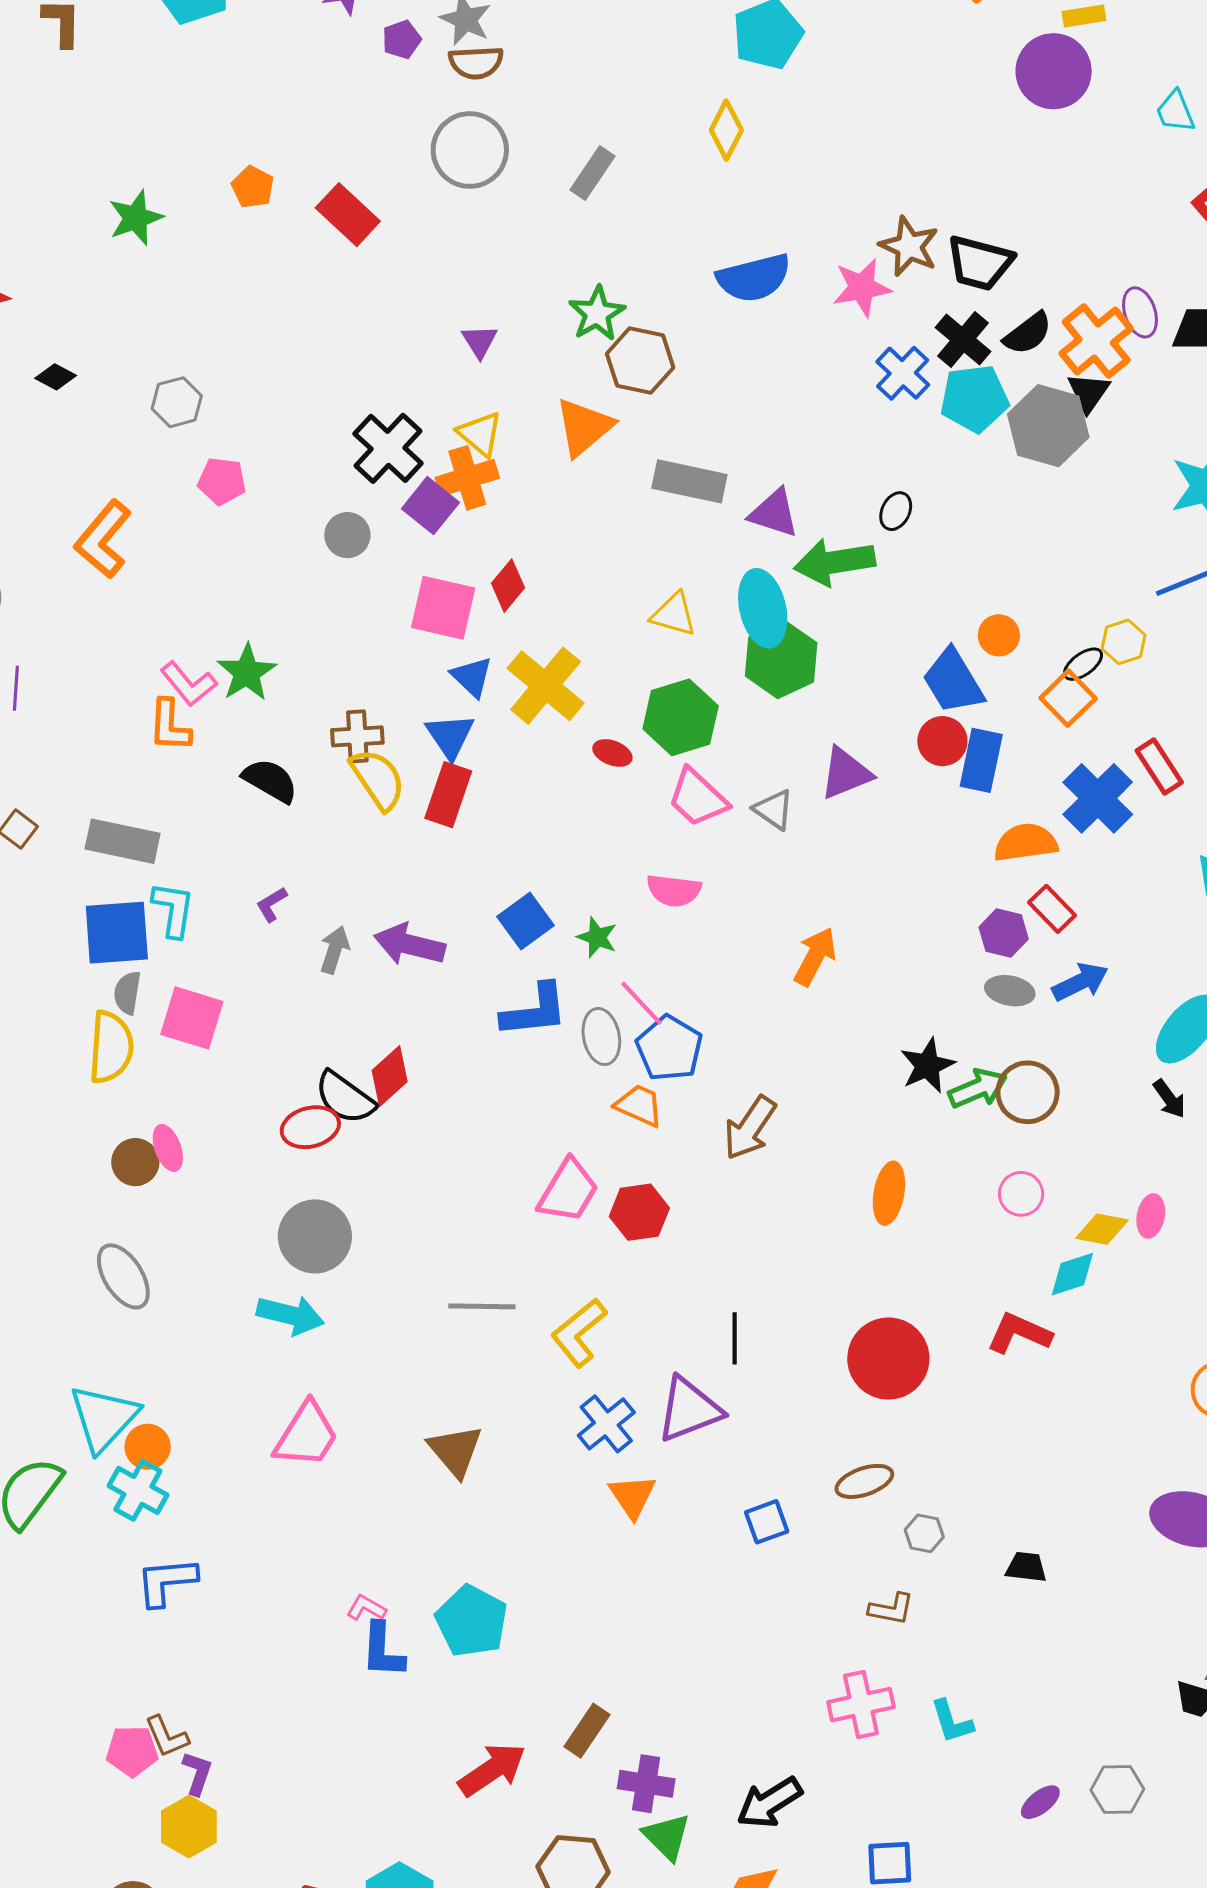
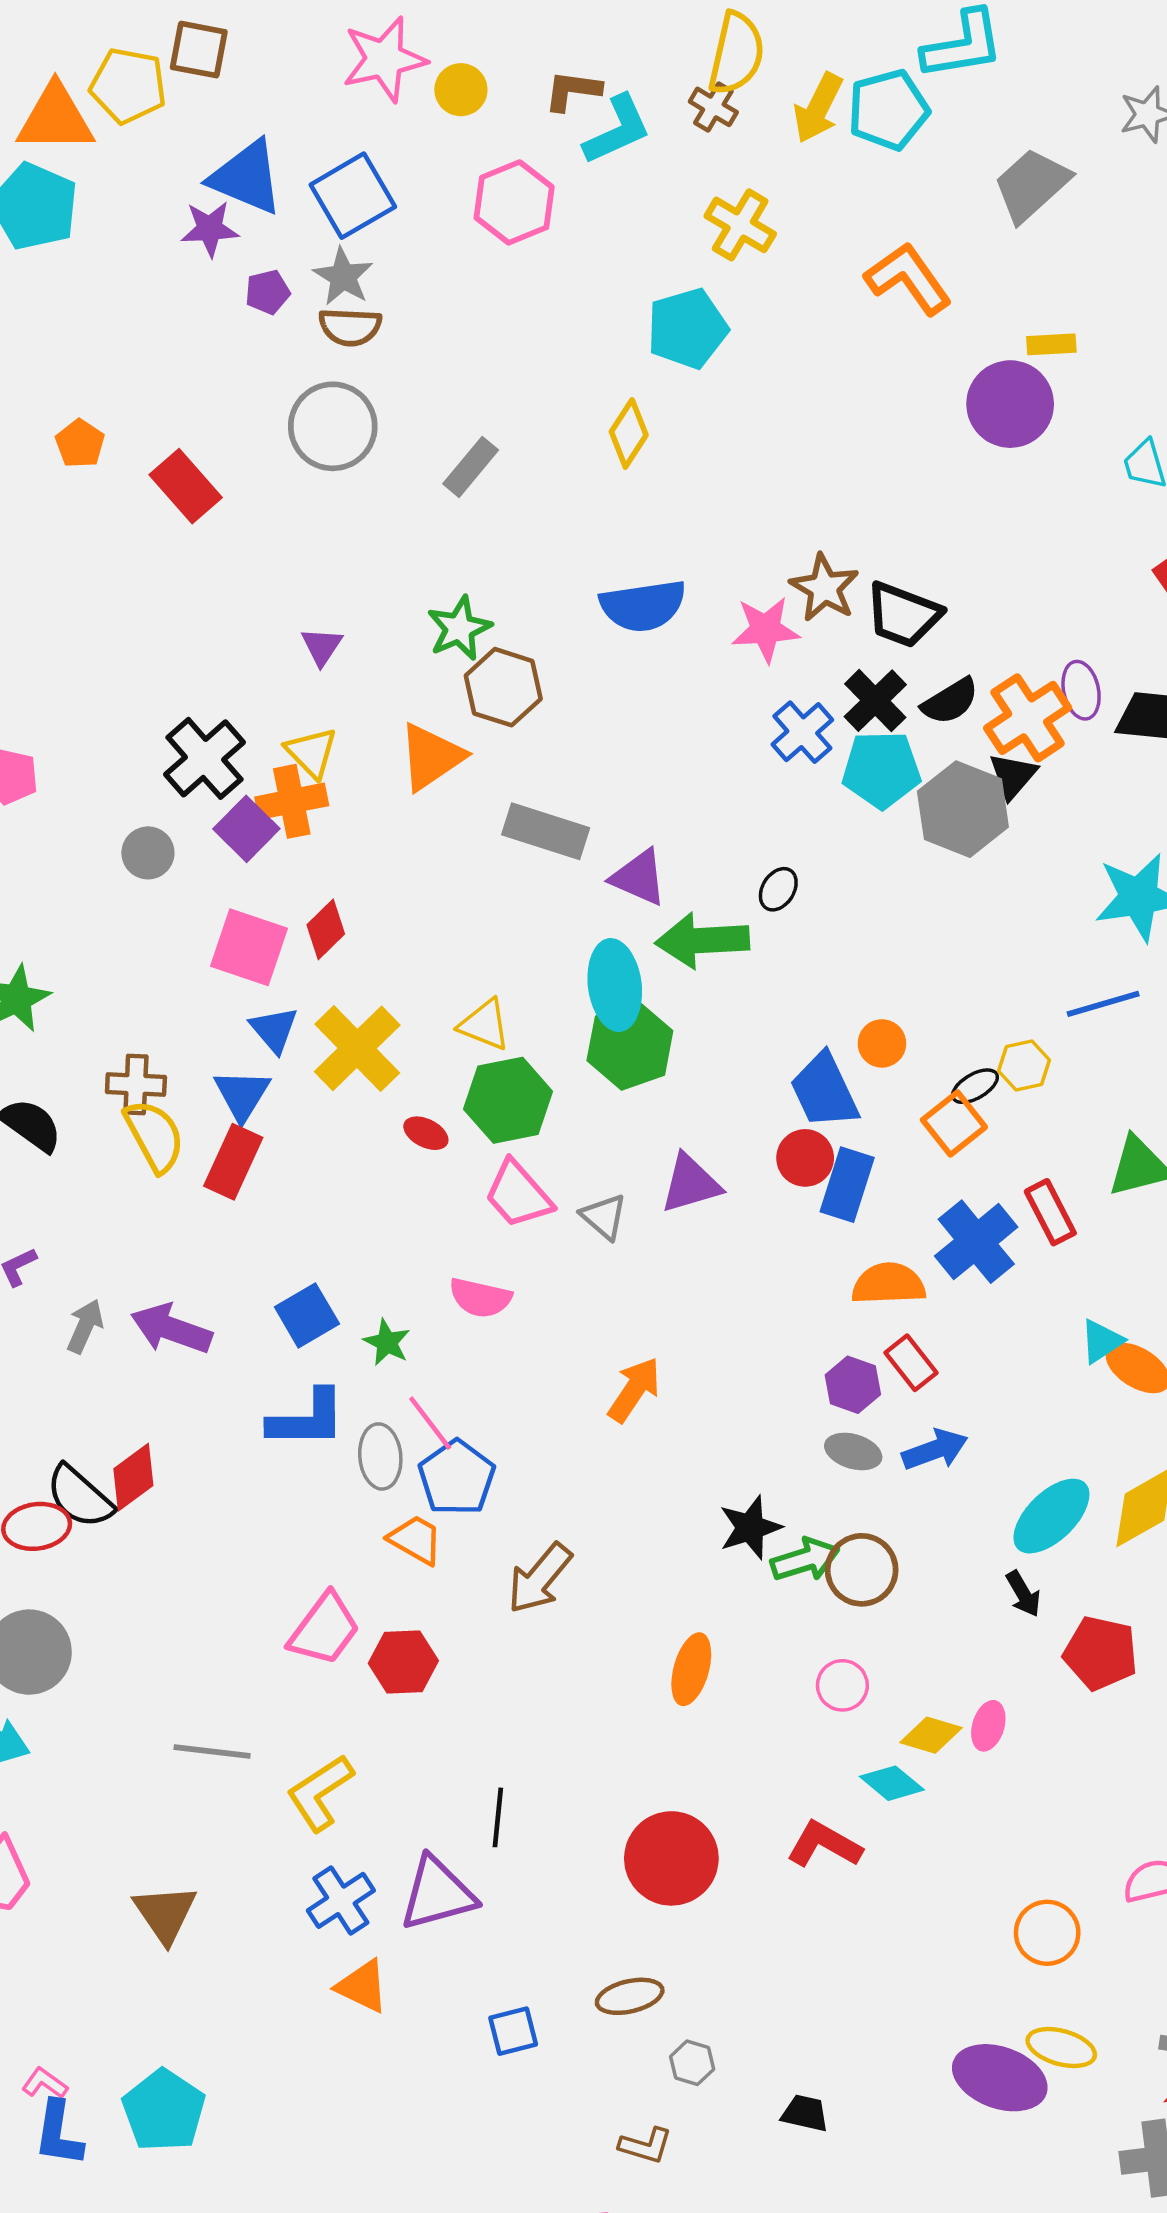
yellow triangle: (674, 614) -> (484, 1025), moved
cyan diamond: (1072, 1274) -> (892, 1783), turned 52
orange triangle: (632, 1496) -> (362, 1986), turned -36

